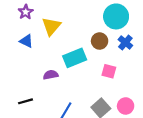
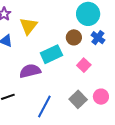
pink square: (109, 71) -> (84, 65), turned 32
purple semicircle: (51, 75) -> (30, 71), size x1.5

